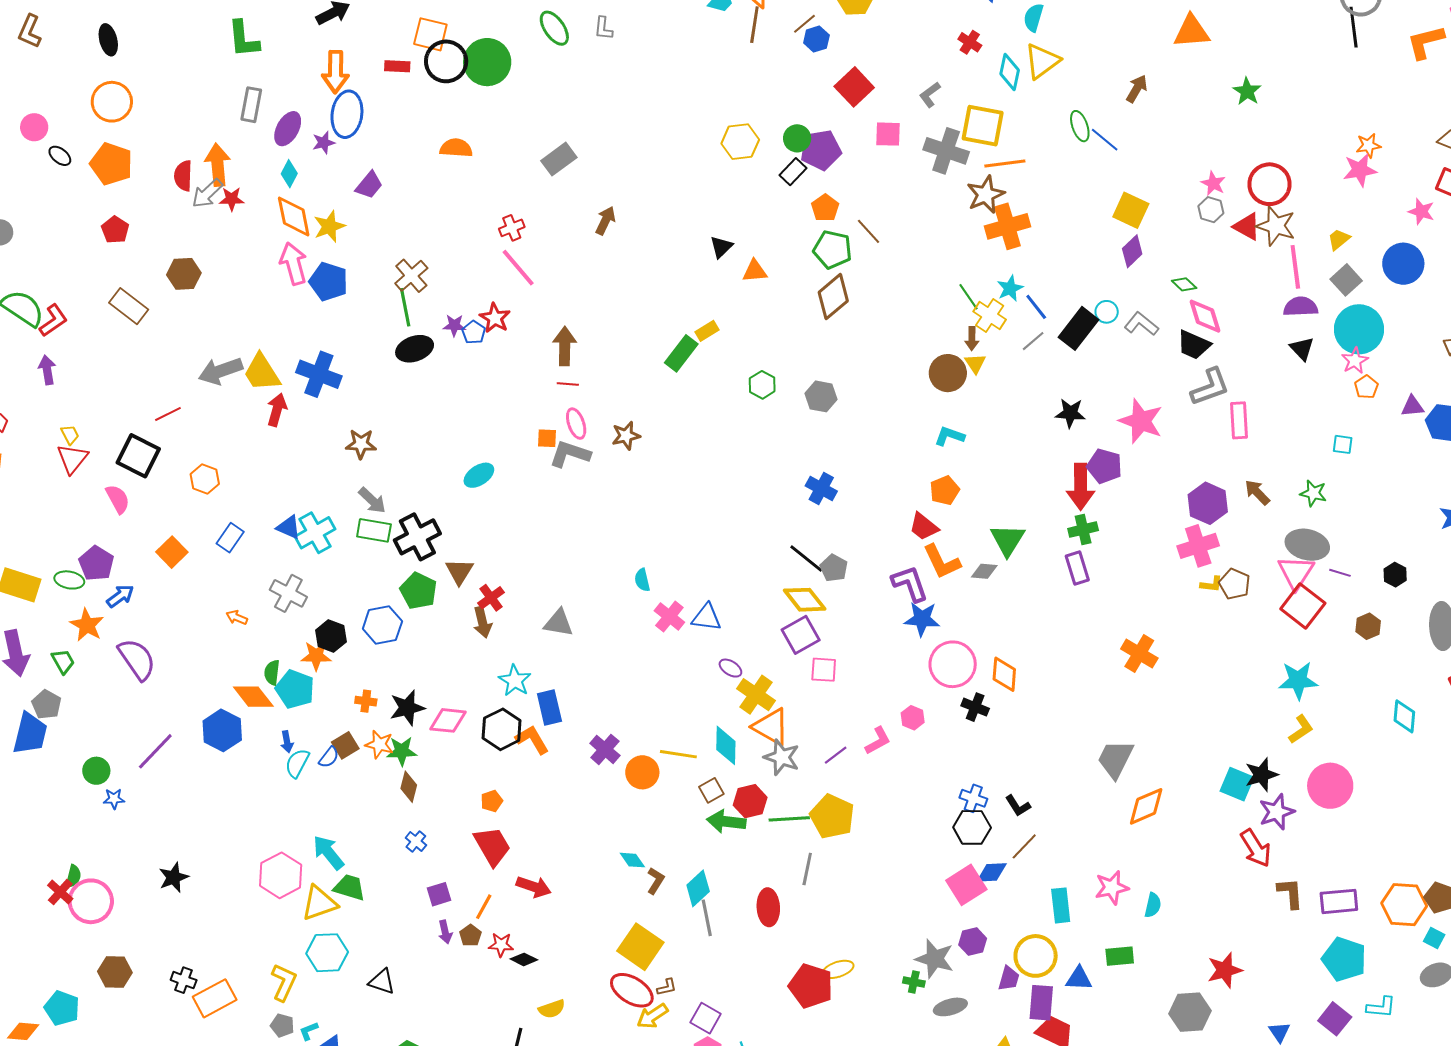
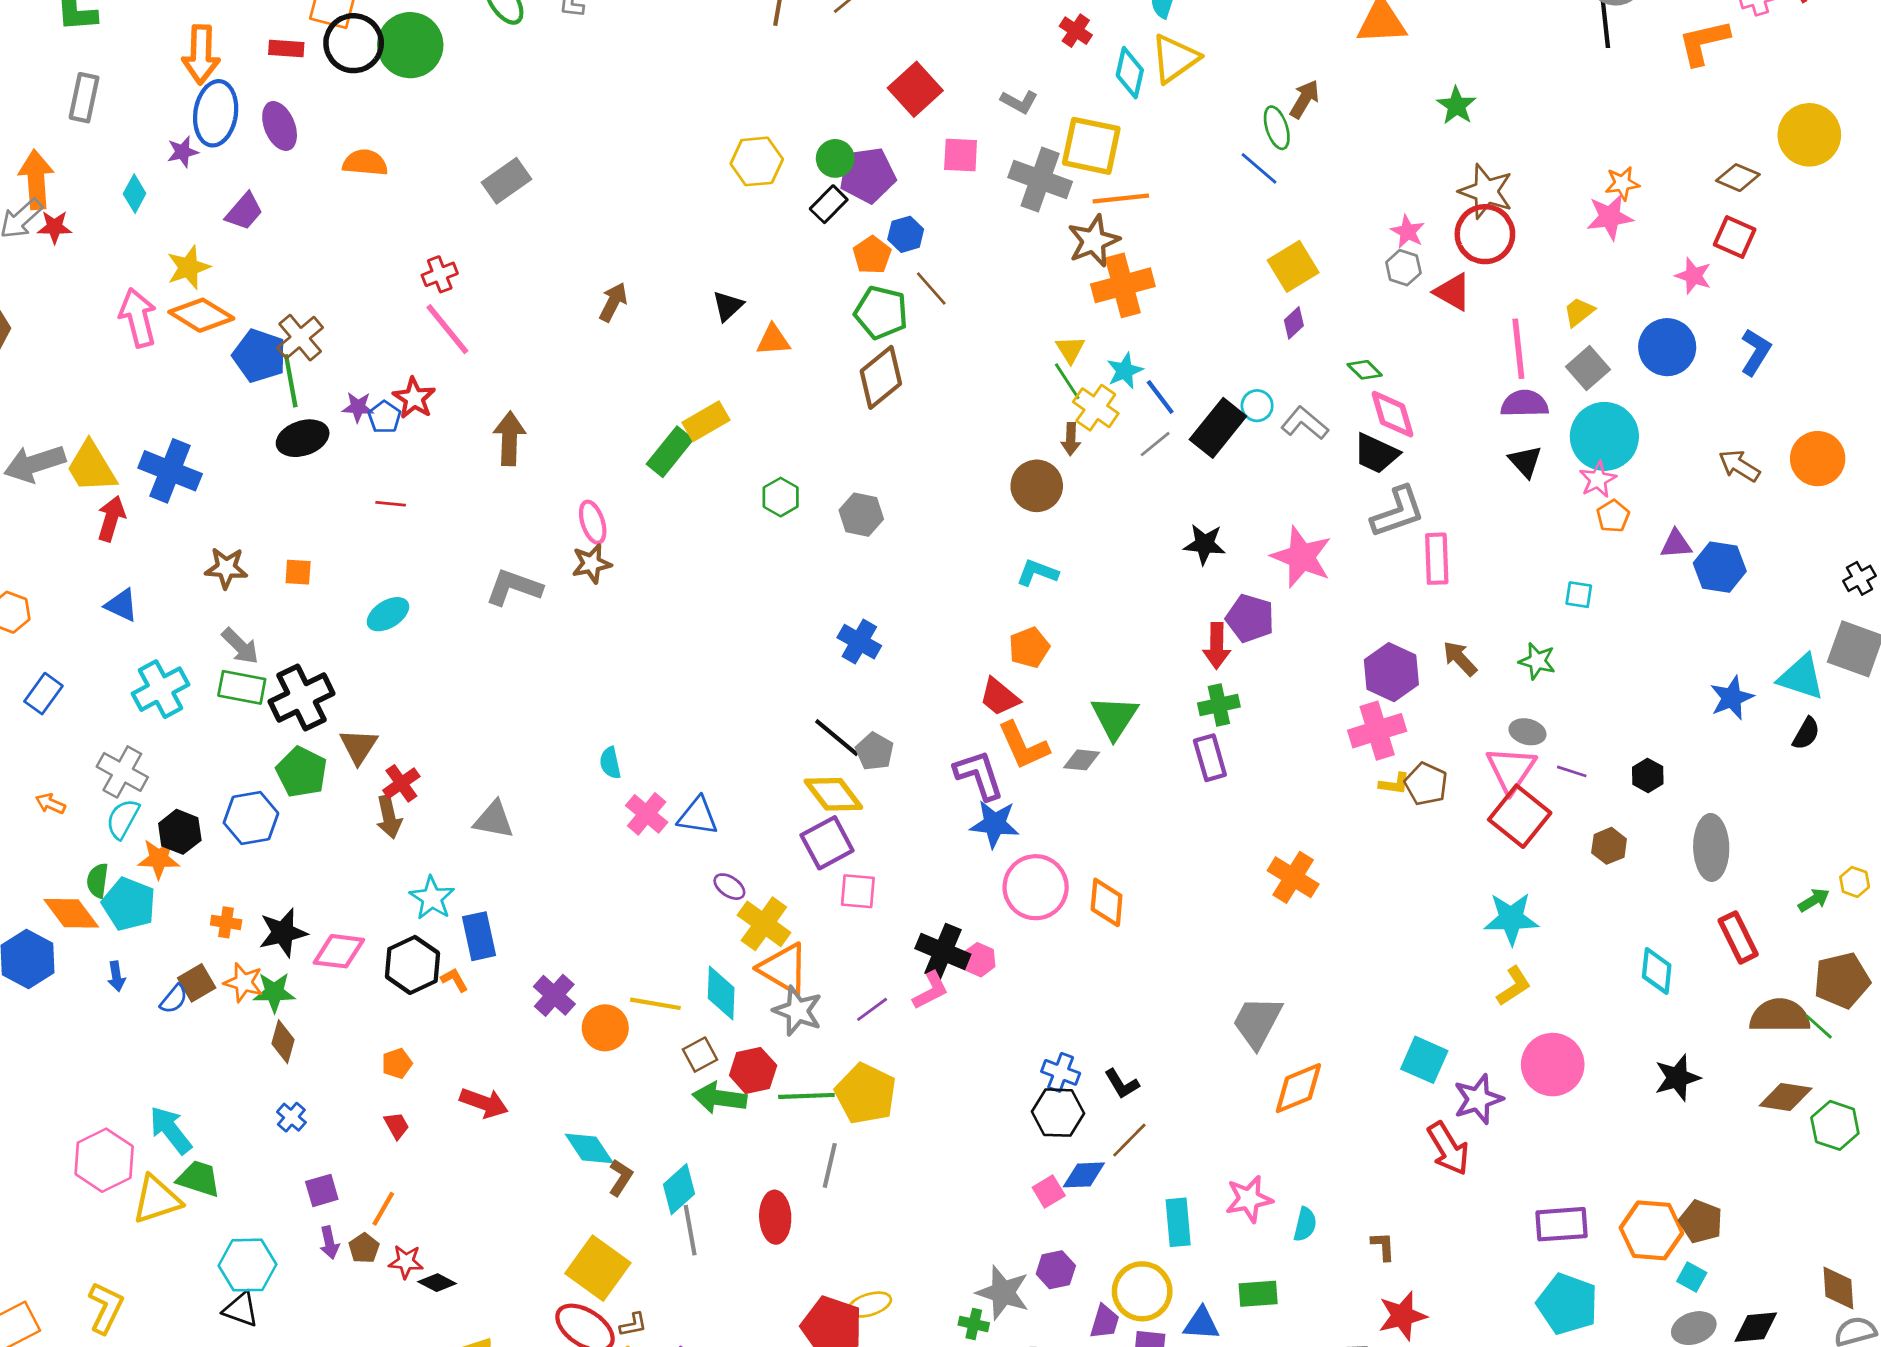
blue hexagon: (816, 39) -> (906, 234), moved
gray L-shape: (930, 95) -> (1019, 102), turned -116
green ellipse: (1080, 126) -> (1277, 128), moved
purple ellipse: (288, 129) -> (280, 126), moved, turned -52
yellow square: (1131, 210) -> (1293, 266), turned 33
orange diamond: (294, 216) -> (201, 315), moved, turned -48
brown arrow: (605, 221) -> (613, 302), moved
brown star: (1276, 226) -> (1486, 191), moved
purple diamond: (1132, 251) -> (1294, 323), size x0.7
blue pentagon: (329, 282) -> (259, 356), moved
yellow rectangle: (707, 331) -> (706, 421), size x1.4
yellow triangle: (975, 363) -> (1070, 349), moved
red line: (568, 384) -> (391, 504), moved
pink ellipse: (576, 424) -> (593, 522), moved
orange square: (547, 438) -> (298, 572), moved
red arrow: (1081, 487) -> (1217, 646), size x0.7
blue triangle: (289, 527) -> (121, 605), moved
gray ellipse: (1307, 545) -> (1527, 732), size x0.6
black cross: (975, 707) -> (943, 951), moved, size x1.4
orange L-shape: (532, 740) -> (454, 980), size x0.6
cyan semicircle: (297, 763) -> (123, 819), moved
black star: (1261, 775) -> (1677, 1078), moved
red trapezoid: (492, 846) -> (397, 1126), size x0.5
cyan diamond: (632, 860) -> (589, 1148), size x1.4
pink square: (966, 885) -> (1049, 1191), size x0.6
red arrow: (534, 887) -> (484, 1103), moved
brown L-shape: (1290, 893) -> (1383, 1246), moved, size x0.7
cyan hexagon: (327, 953) -> (247, 1265), moved

